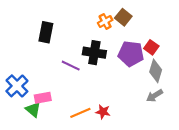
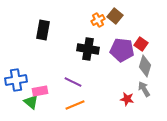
purple line: (71, 66) -> (73, 82), moved
blue cross: (17, 86) -> (16, 80), turned 35
gray arrow: (155, 96) -> (144, 89), turned 91
red star: (103, 112) -> (127, 99), moved

